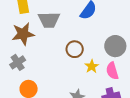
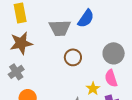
gray trapezoid: (49, 20) -> (60, 28), moved
yellow star: (92, 66) -> (93, 89), moved

